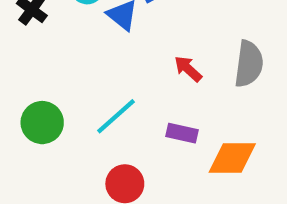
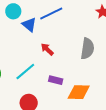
red arrow: (188, 69) -> (47, 49), moved

